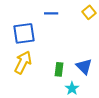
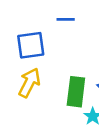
green rectangle: (59, 69) -> (76, 92), size x1.6

